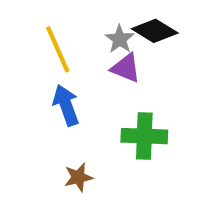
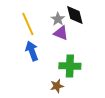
black diamond: (155, 31) -> (75, 15), turned 45
brown star: (78, 177) -> (57, 86), moved

